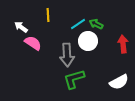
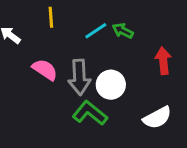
white circle: (88, 41) -> (111, 85), moved
pink semicircle: (33, 43) -> (45, 70), moved
green L-shape: (74, 79) -> (90, 113), turned 55

